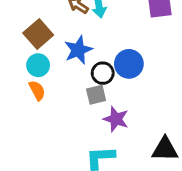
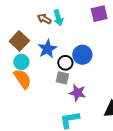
orange semicircle: (37, 90) -> (22, 79), size x1.5
gray square: (96, 95) -> (62, 78), turned 32

